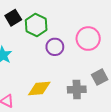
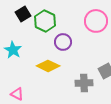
pink circle: (88, 39) -> (96, 21), moved
yellow diamond: (39, 88) -> (48, 66), moved, turned 30

